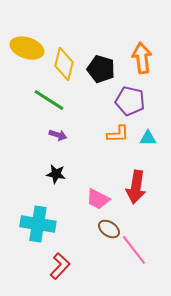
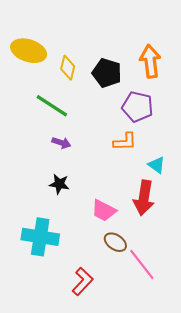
yellow diamond: (64, 64) -> (68, 68), size x0.7
cyan triangle: (148, 138) -> (157, 165), moved, turned 36
red L-shape: (60, 266) -> (83, 281), moved

